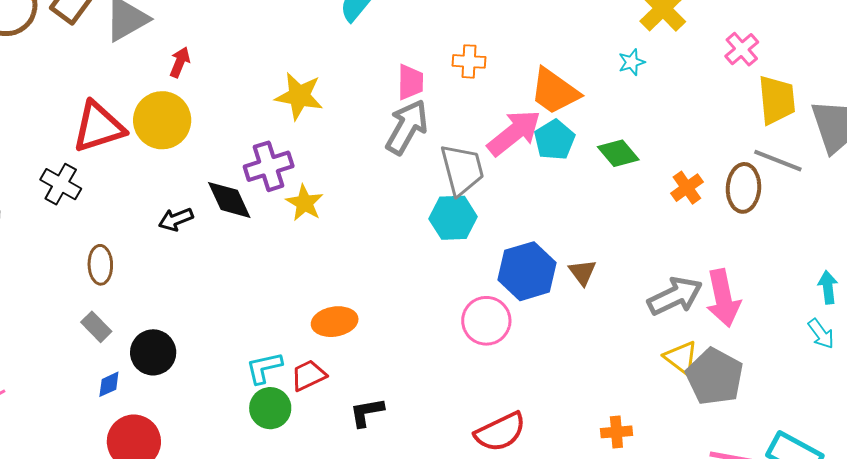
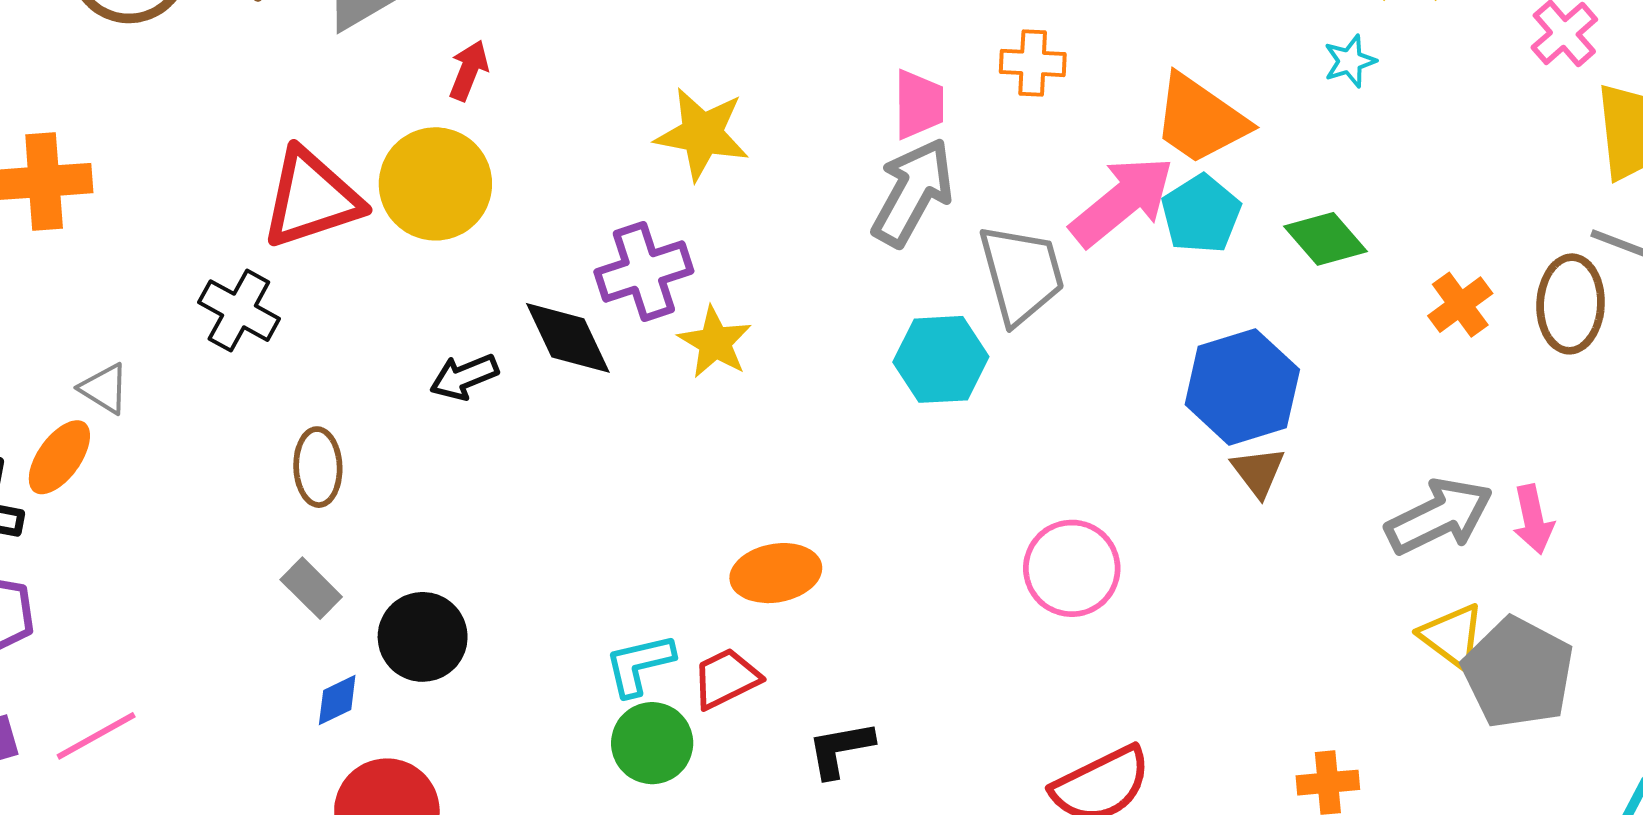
cyan hexagon: (453, 218) -> (941, 359), moved
blue hexagon: (527, 271) -> (1242, 387), moved
pink arrow: (723, 298) -> (1533, 519), size x0.6

